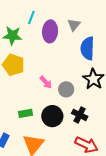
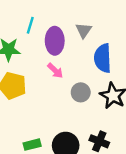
pink arrow: (46, 82) -> (55, 71), moved
gray circle: (66, 89) -> (81, 92), moved

